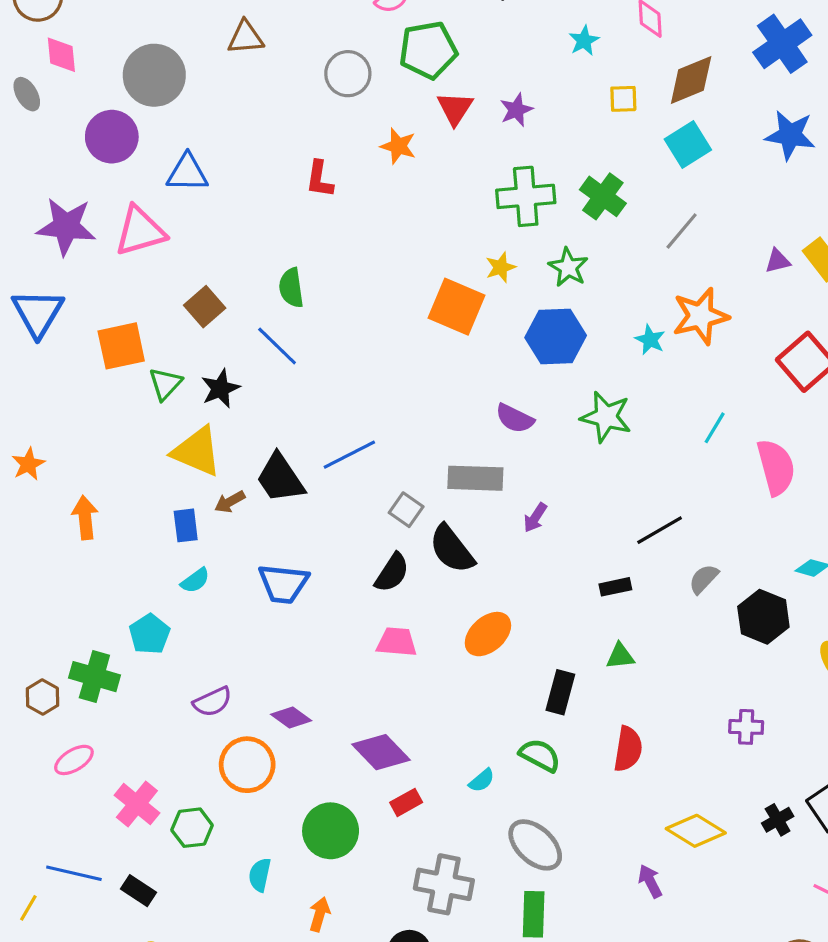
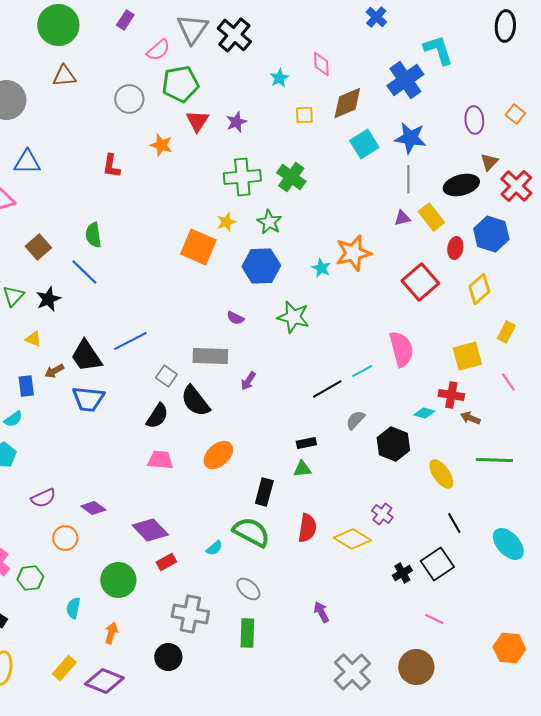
cyan square: (688, 145) -> (364, 144), moved
gray line: (682, 231) -> (408, 179), moved, turned -40
purple semicircle: (515, 418) -> (235, 318), size x0.7
cyan line: (715, 428) -> (362, 371), moved, turned 30
yellow triangle: (197, 451) -> (33, 339), size x0.5
cyan semicircle: (195, 581) -> (13, 419), moved
blue trapezoid: (283, 584) -> (88, 399), moved
black rectangle: (615, 587) -> (306, 443), moved
purple cross: (746, 727) -> (382, 514), turned 35
green semicircle: (540, 755) -> (251, 532), size x1.4
orange circle: (247, 765) -> (65, 538), size x0.7
yellow diamond: (696, 831) -> (352, 539), moved
gray ellipse: (535, 845) -> (248, 589), size x0.7

